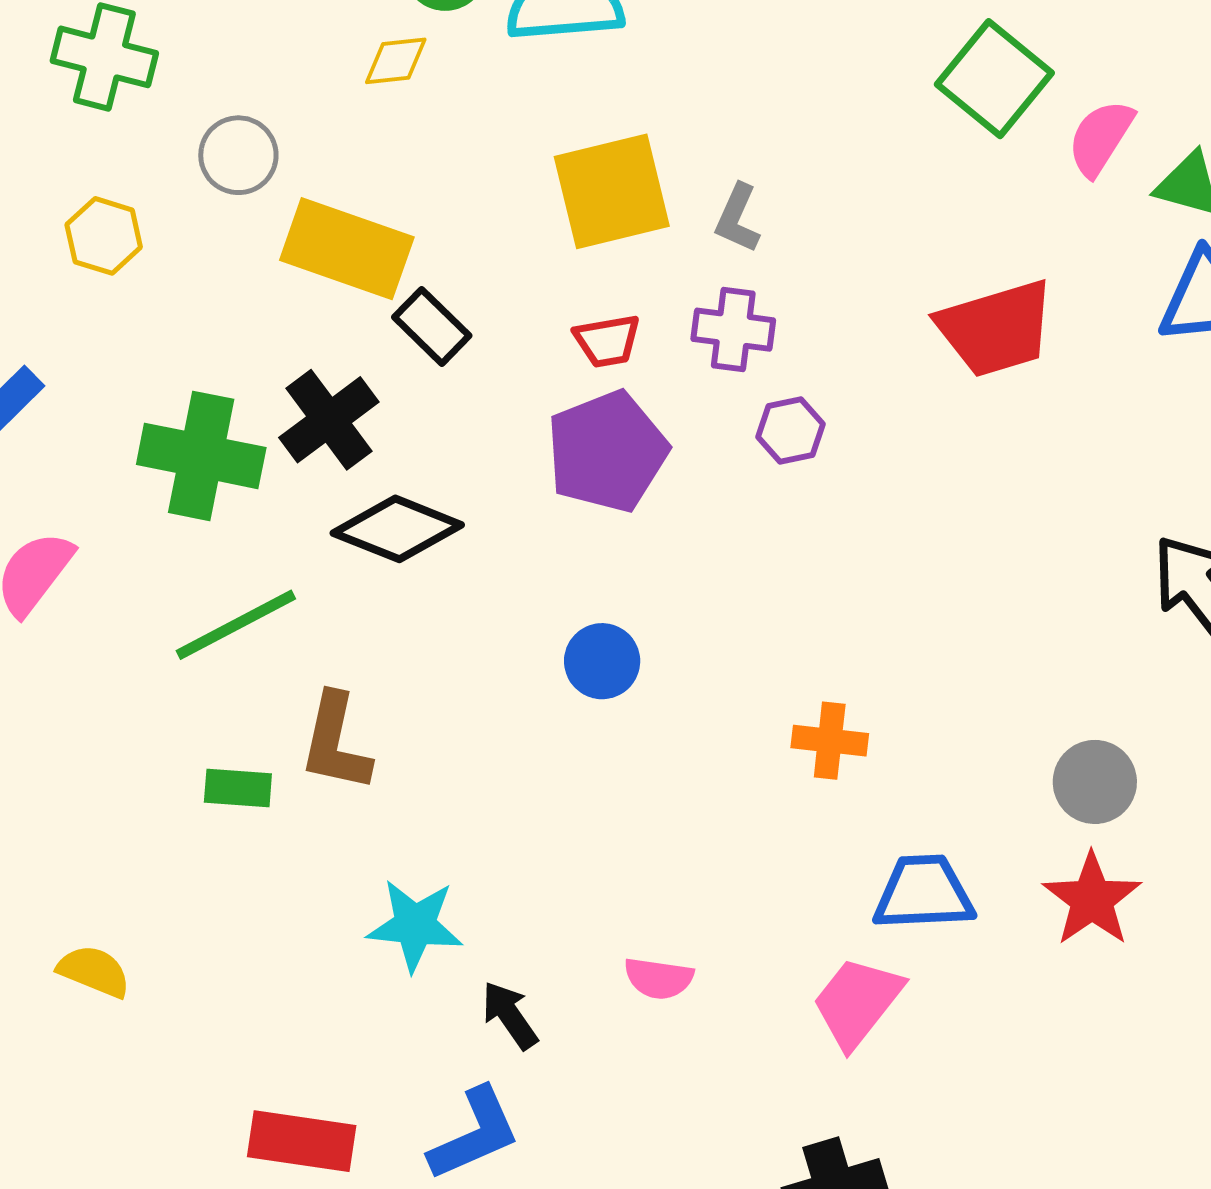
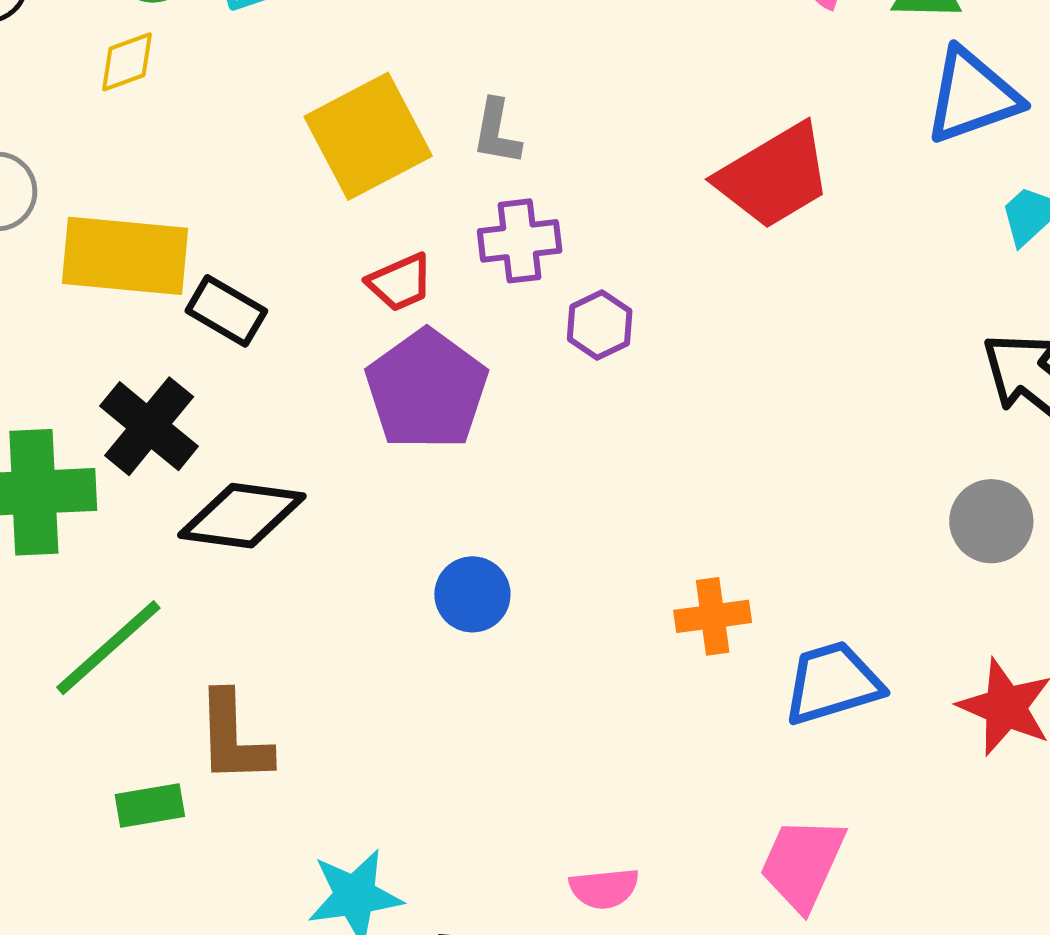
gray circle: (1095, 782) -> (991, 521), moved
blue trapezoid: (924, 893) -> (833, 683), moved

